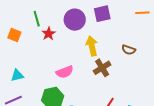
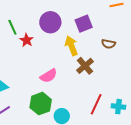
purple square: (102, 14) -> (84, 24), moved

